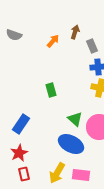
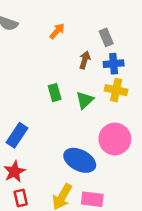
brown arrow: (75, 32) -> (85, 60), moved
green triangle: (75, 119) -> (85, 100), moved, turned 35

